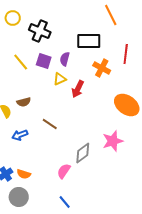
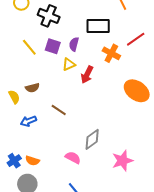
red line: (126, 54) -> (136, 39), turned 48
pink star: (113, 141) -> (122, 161), moved
pink semicircle: (64, 171) -> (73, 158), turned 84

